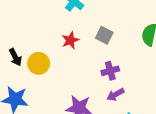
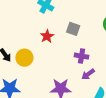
purple cross: (110, 71) -> (82, 56), turned 32

